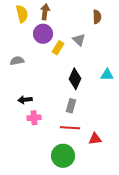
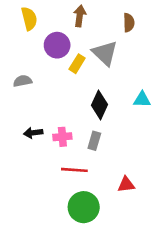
brown arrow: (45, 12) -> (80, 16), moved
gray triangle: (79, 40) -> (105, 53), size x1.5
pink cross: (34, 118) -> (62, 137), moved
red line: (70, 128) -> (74, 170), moved

